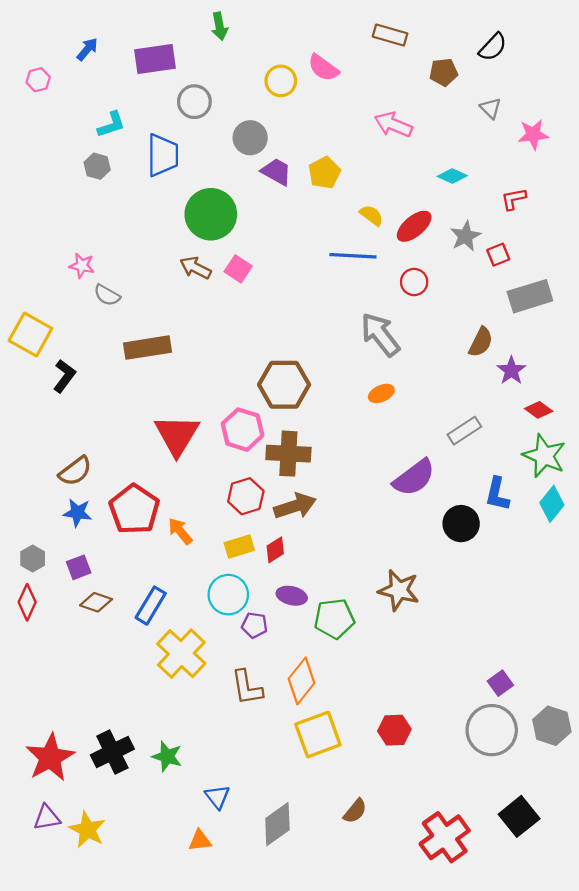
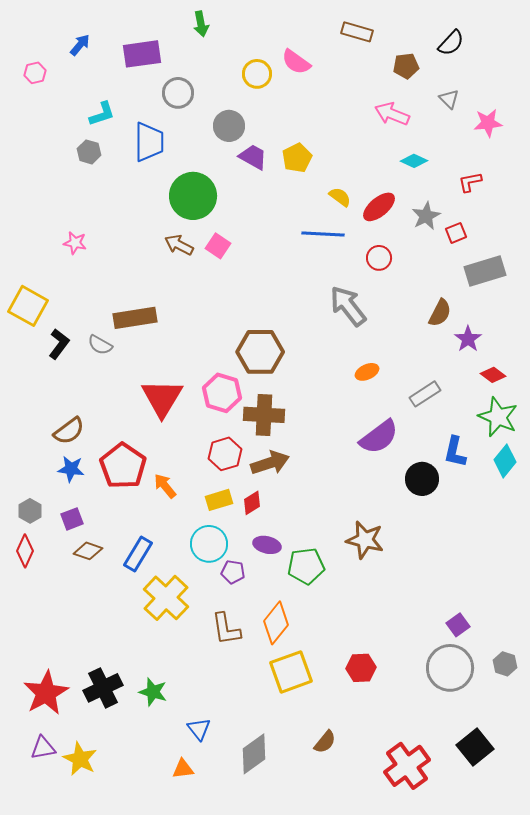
pink arrow: (393, 125) -> (392, 114), moved
gray semicircle: (107, 295) -> (100, 345), moved
orange ellipse: (381, 393) -> (367, 372), moved
gray hexagon: (552, 726) -> (505, 664), size x0.7

